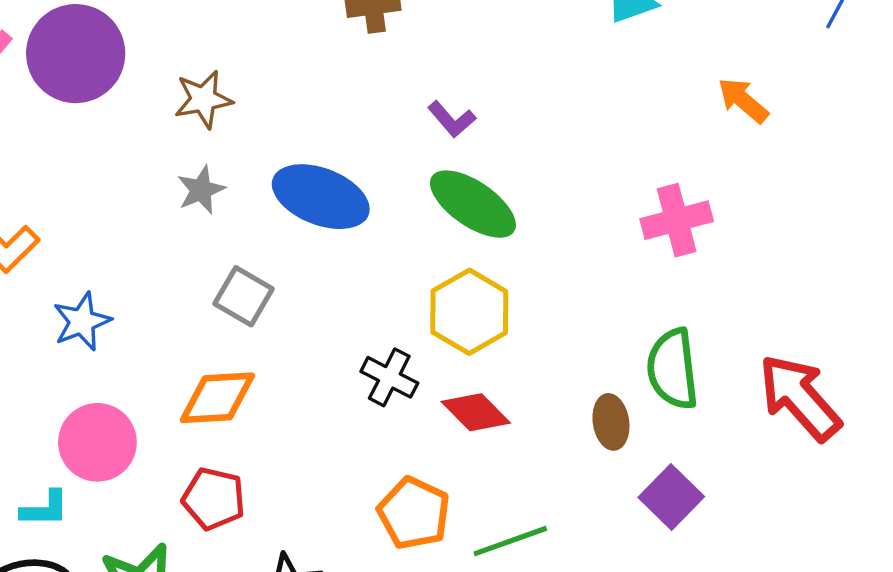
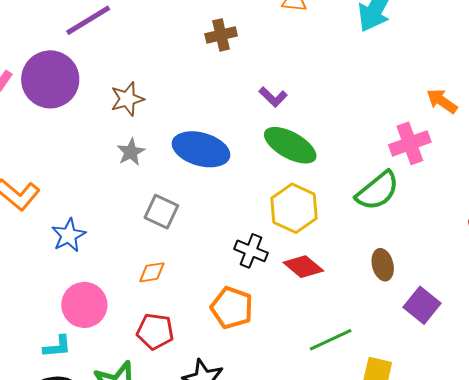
orange arrow: (743, 100) -> (442, 101), moved
green semicircle: (673, 369) -> (378, 191), moved, turned -117
orange diamond: (217, 398) -> (152, 272), size x0.6
orange pentagon: (414, 513) -> (232, 308), moved

